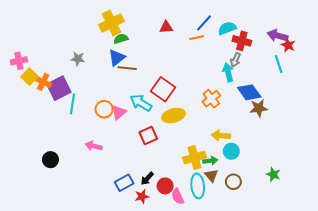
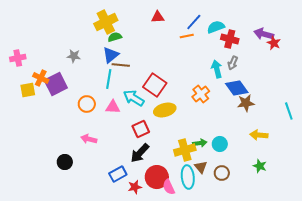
red triangle: (166, 27) -> (158, 17), moved
gray arrow: (236, 60) -> (233, 63), moved
cyan line: (279, 64) -> (289, 111), moved
yellow square: (29, 77) -> (28, 90), moved, turned 35
cyan line: (73, 104) -> (109, 79), moved
orange circle: (104, 109) -> (87, 104), moved
pink triangle: (119, 112) -> (113, 107), turned 42
yellow arrow: (221, 135) -> (259, 135), moved
black circle: (50, 160) -> (65, 162), moved
green arrow: (210, 161) -> (200, 143), moved
black arrow: (147, 179) -> (140, 153), moved, size x1.5
red circle: (165, 186) -> (157, 177), size x1.5

